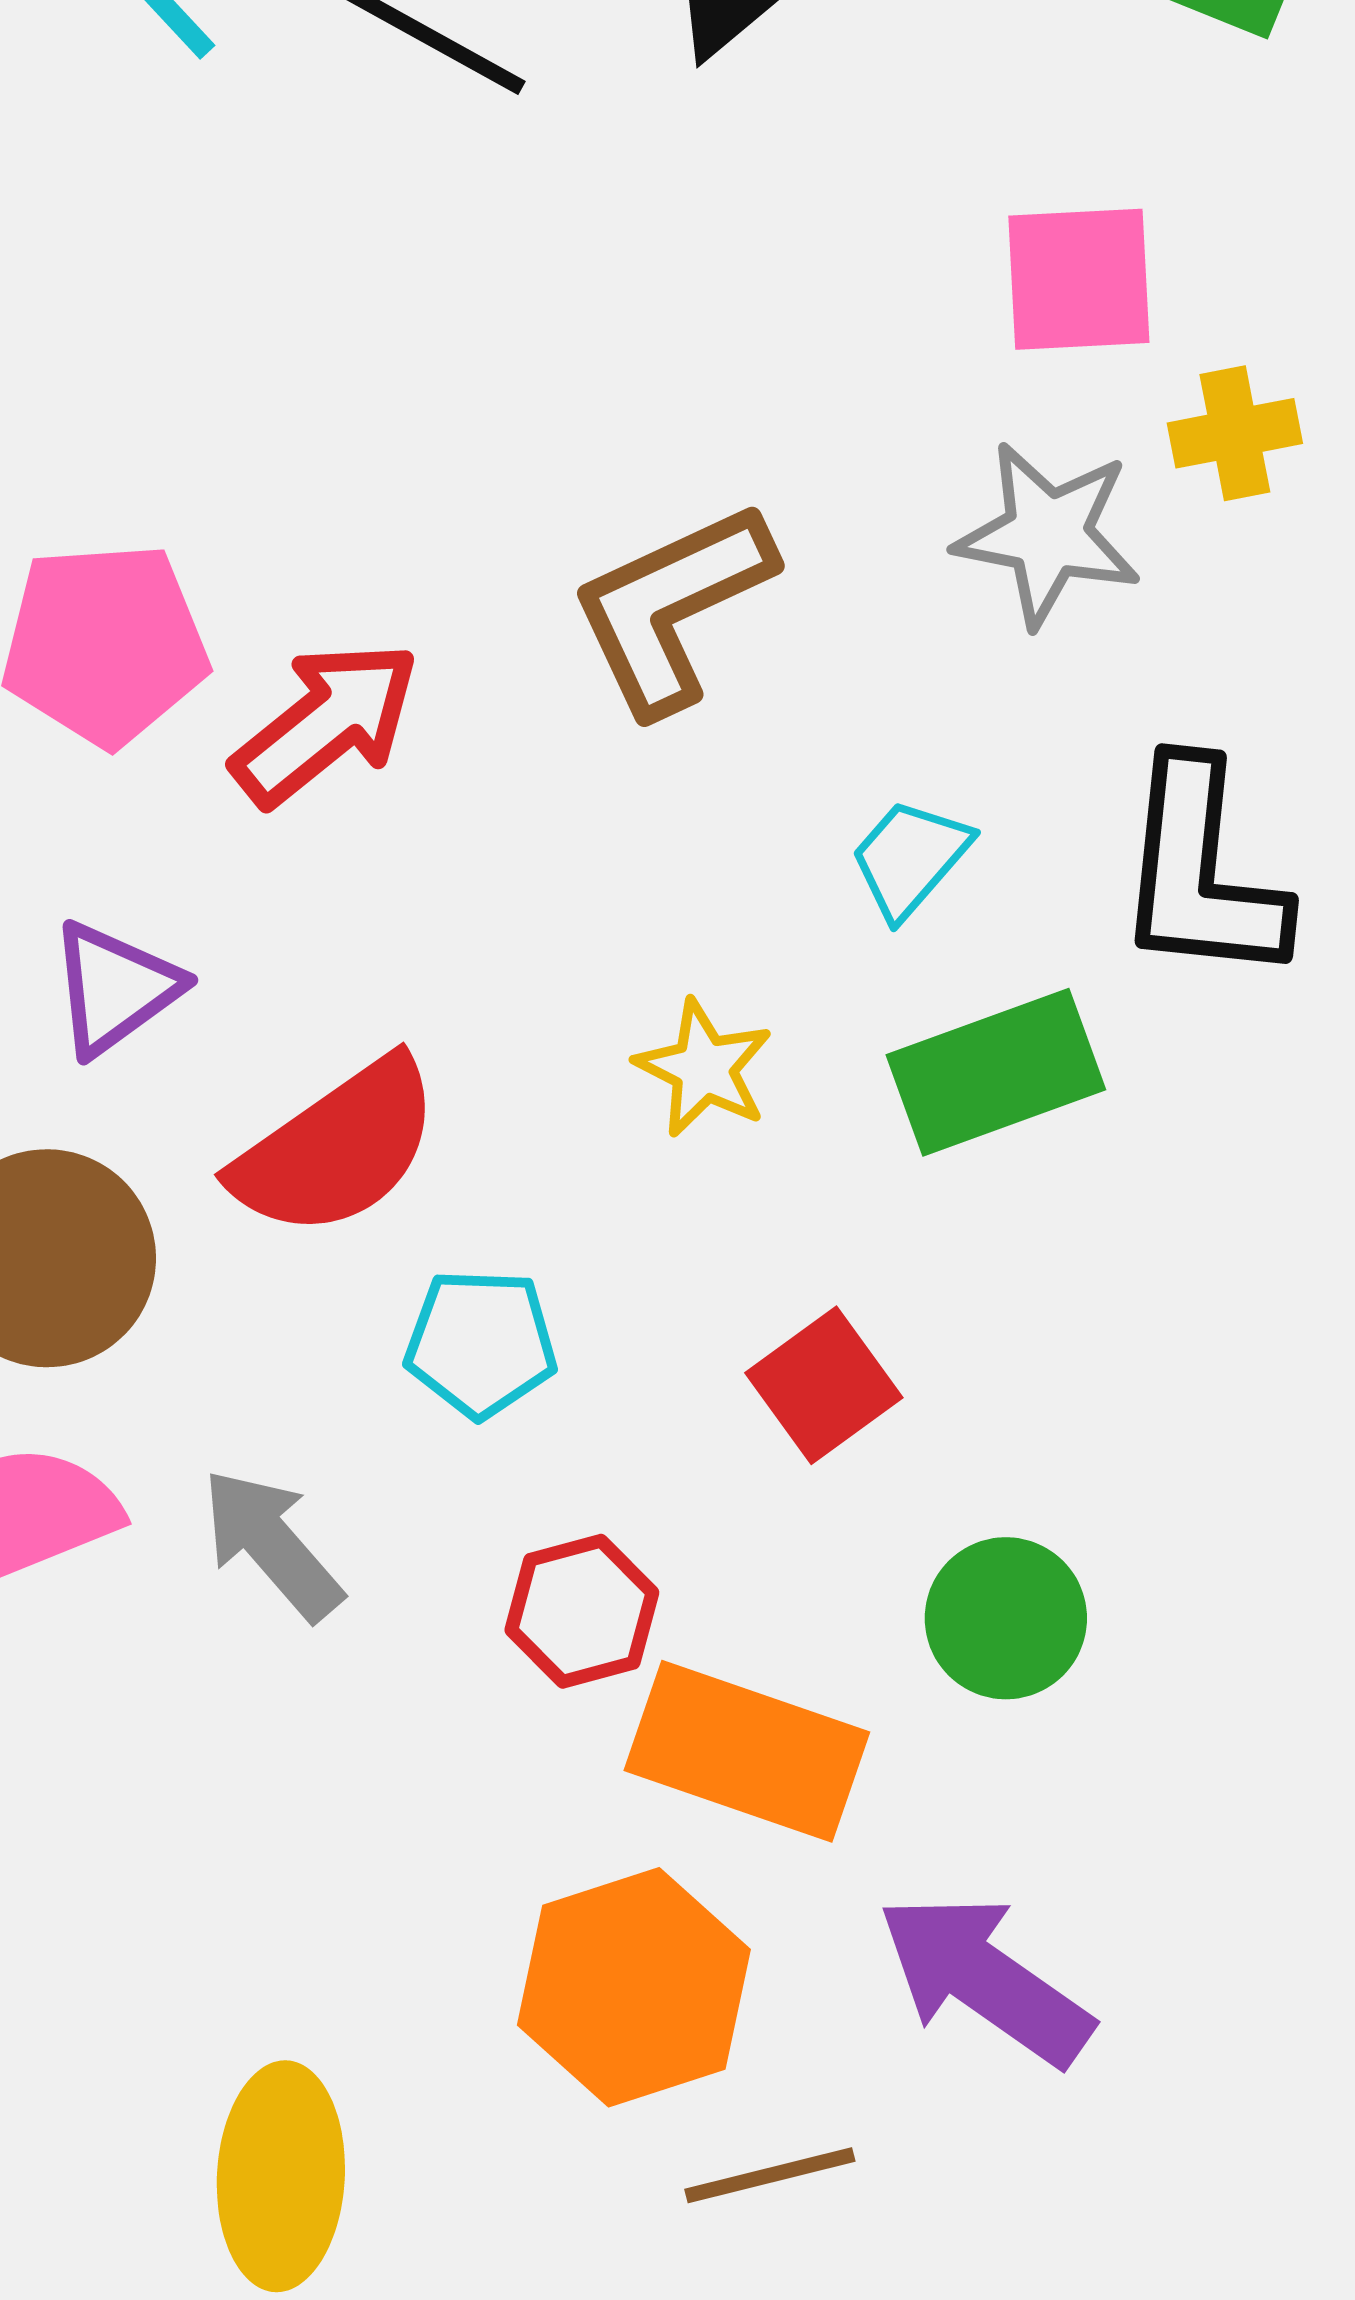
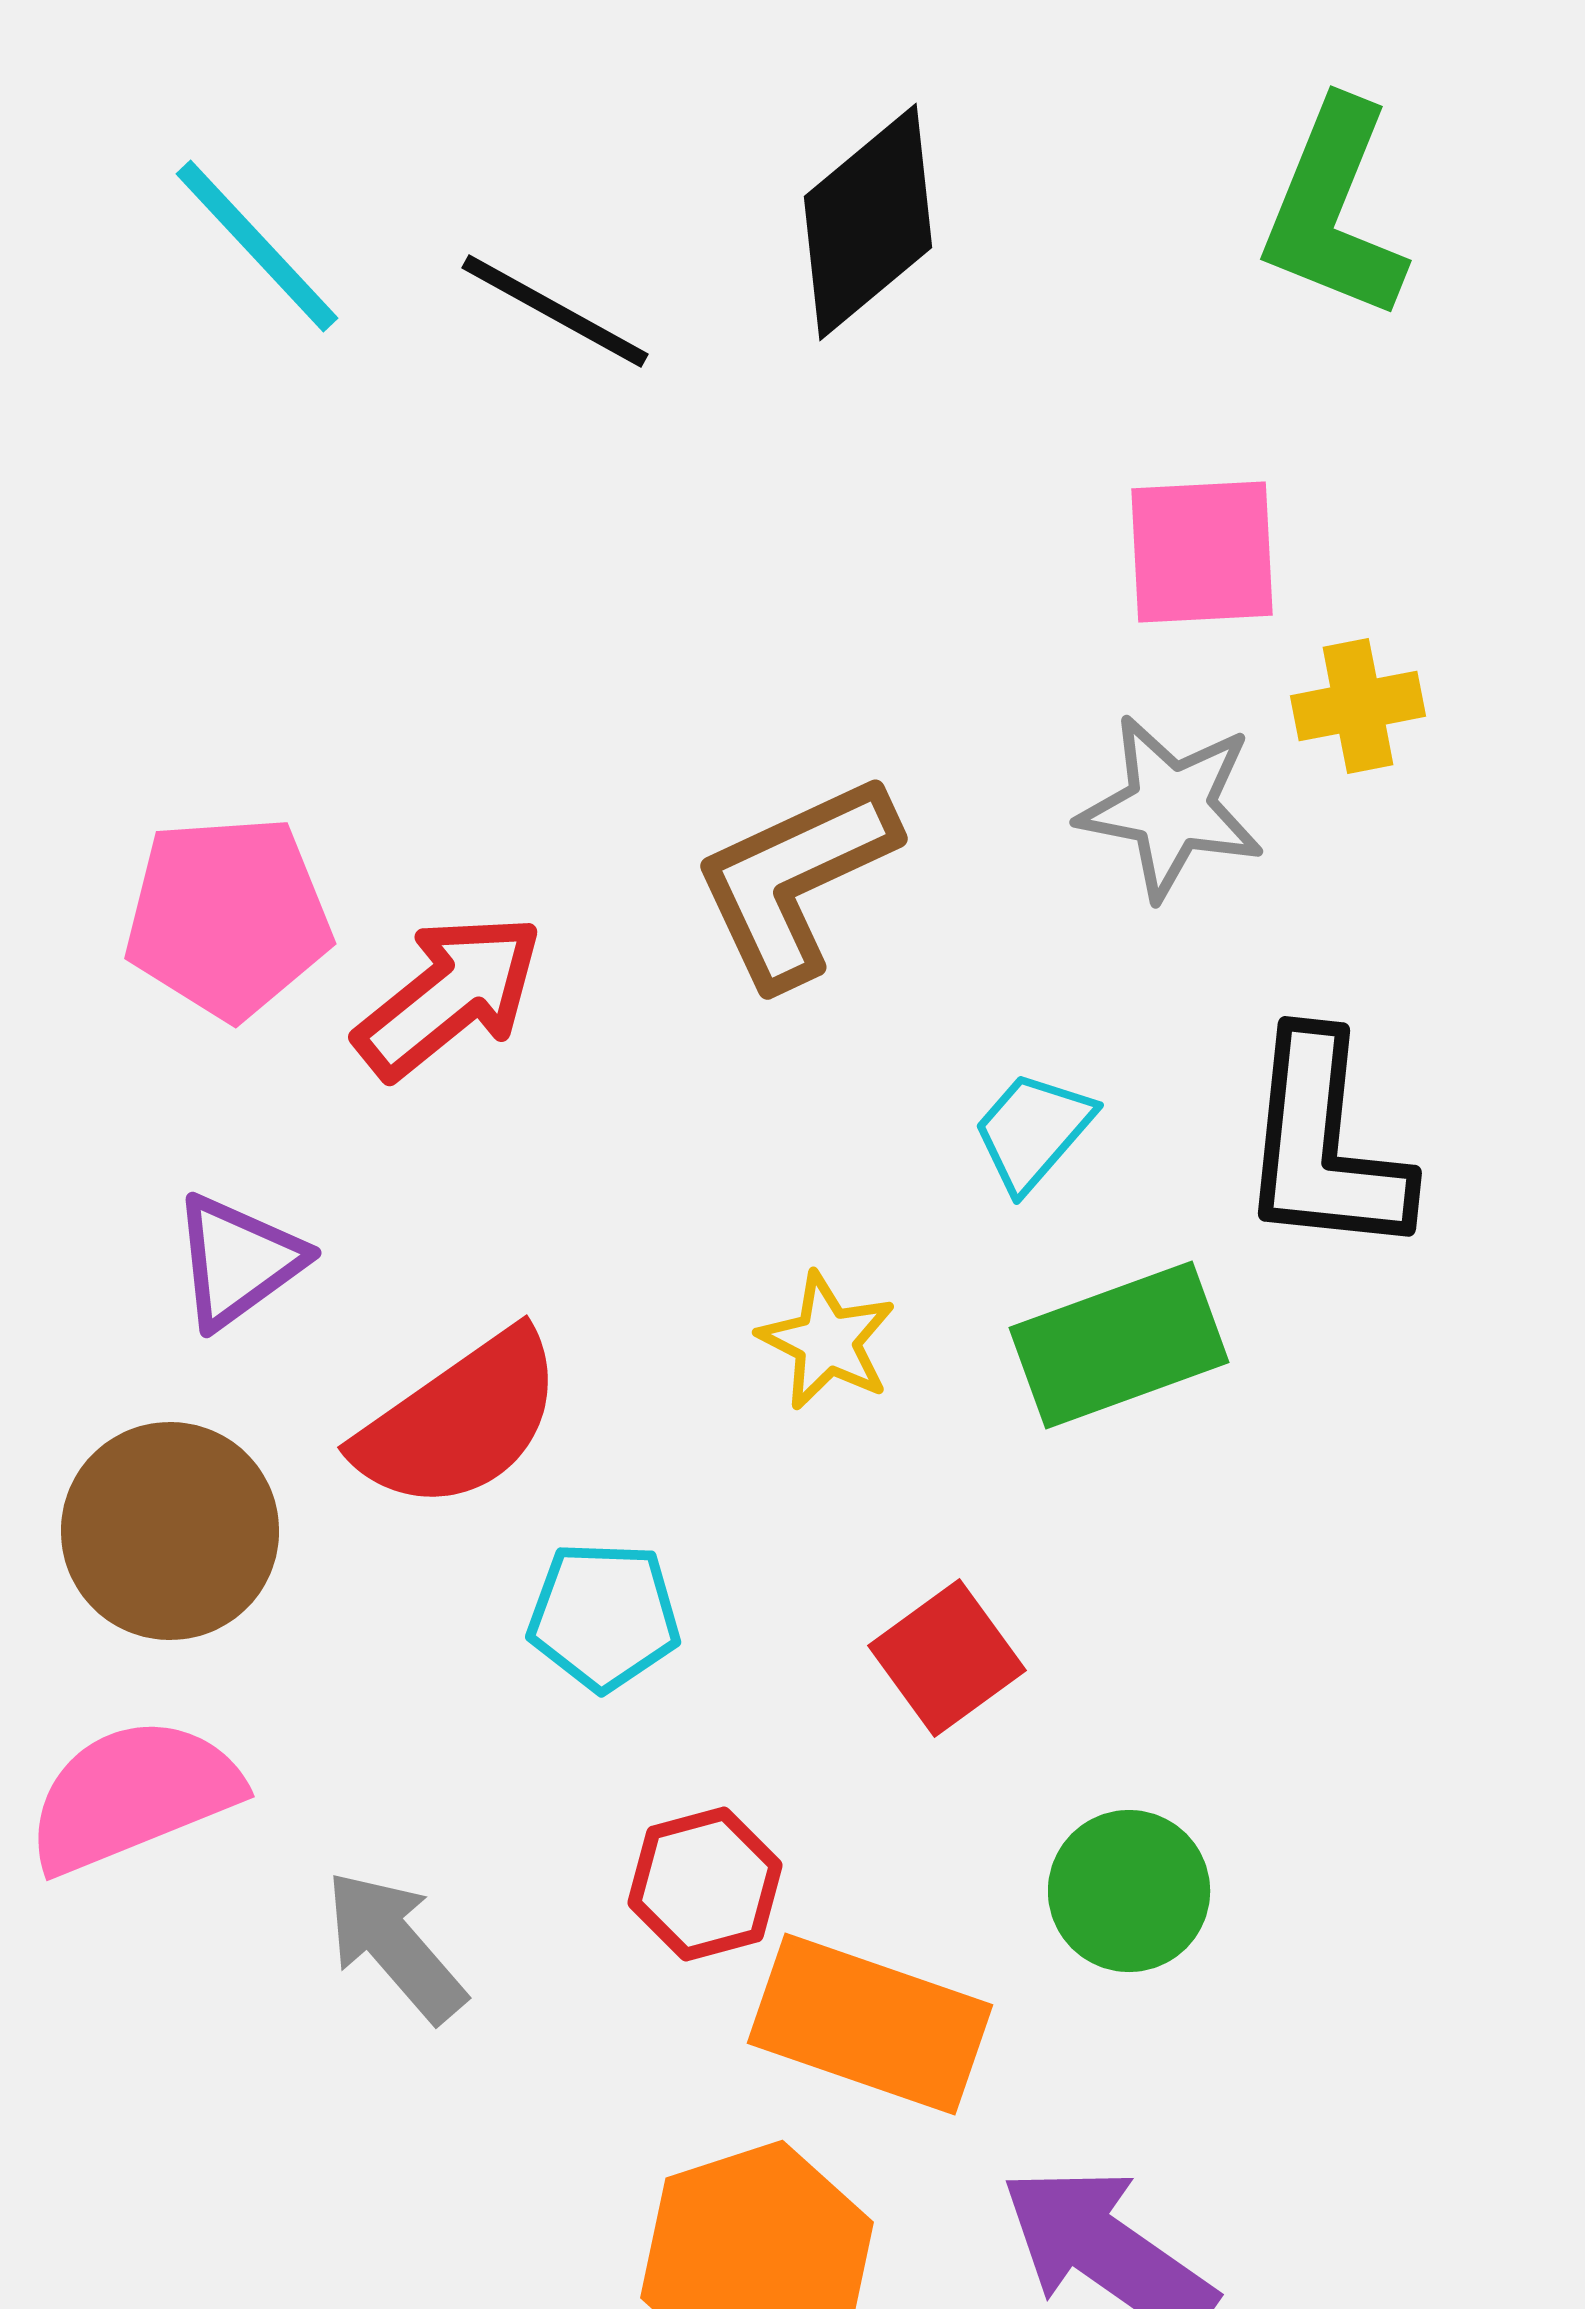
gray arrow: (272, 1544) -> (395, 1946), moved

